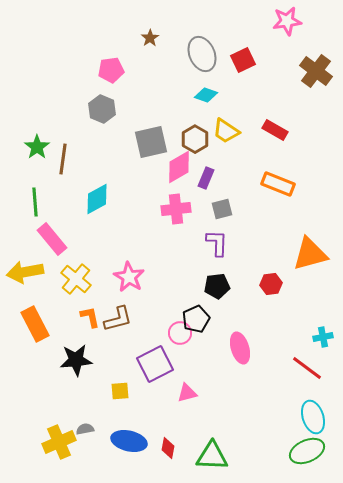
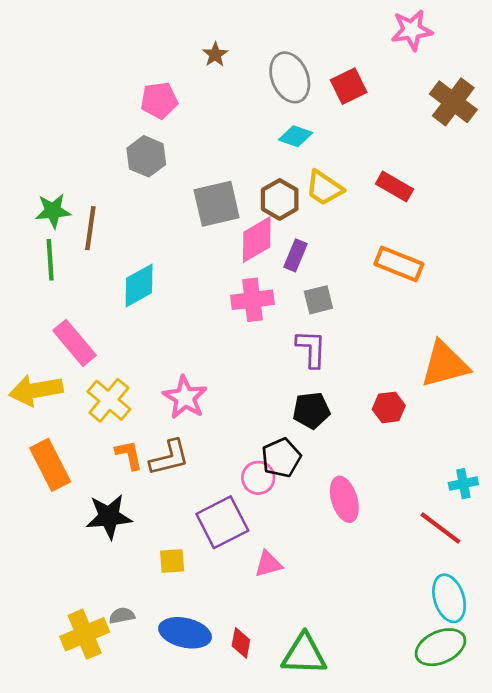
green star: (37, 147) -> (53, 211), turned 30
green line: (35, 202) -> (50, 260), moved

